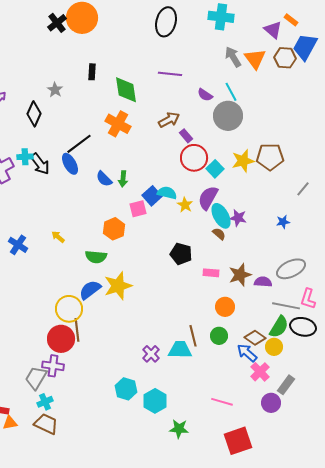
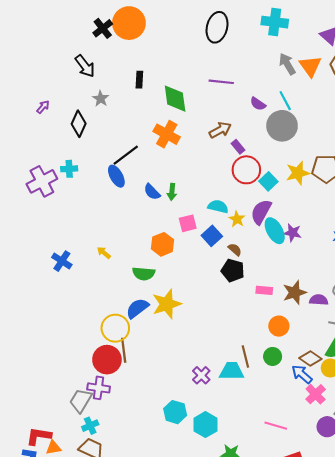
black arrow: (40, 164) -> (85, 66), moved
blue square: (152, 196) -> (212, 236), moved
brown semicircle: (219, 234) -> (235, 250), moved

